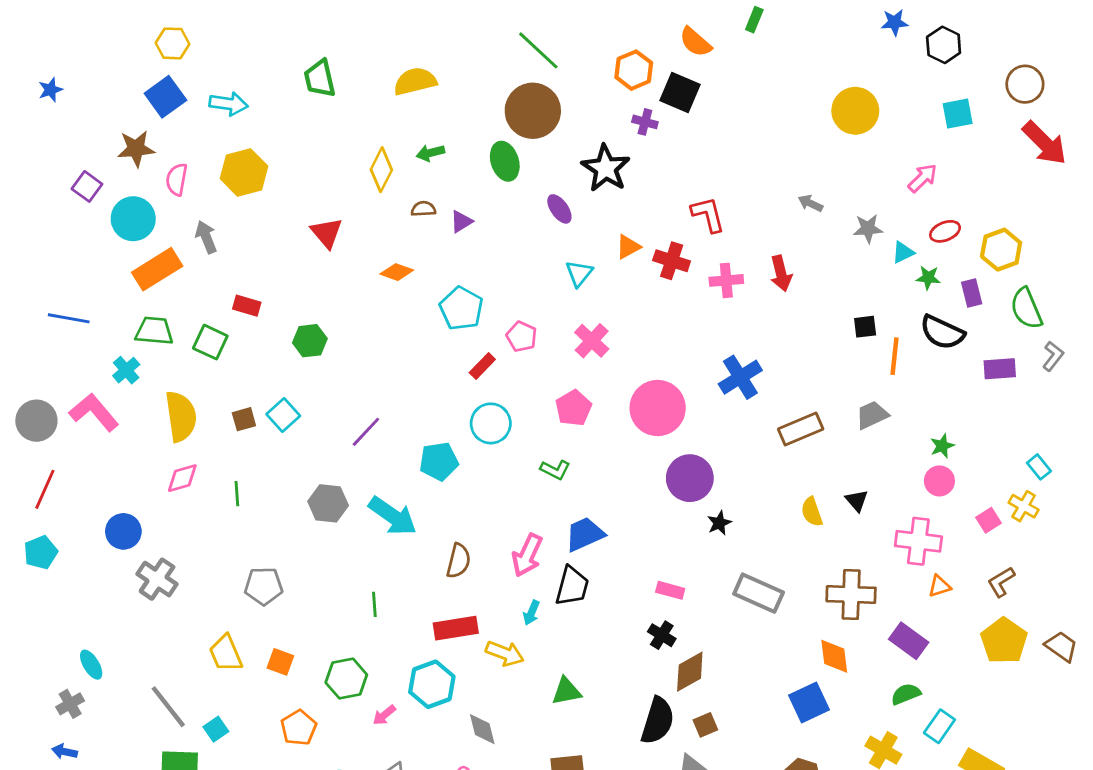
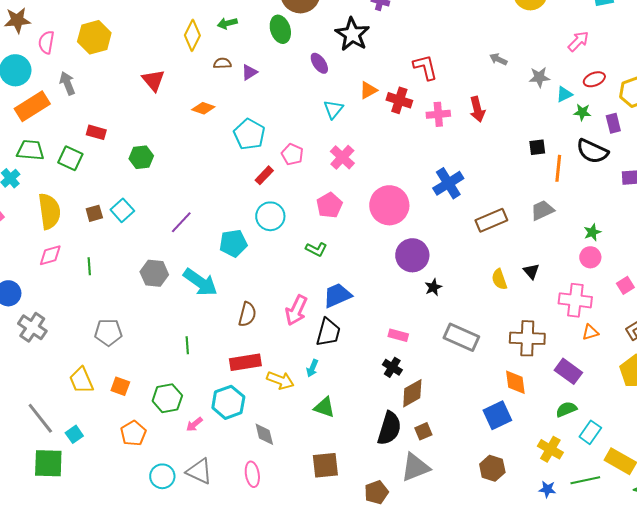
cyan arrow: (531, 613) -> (312, 368), moved
green triangle: (566, 691) -> (324, 407), turned 30

